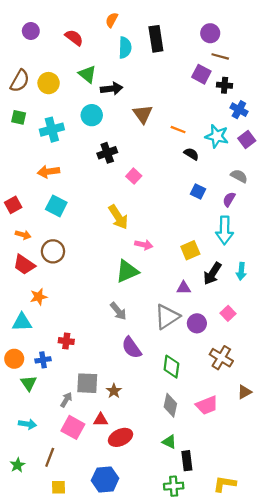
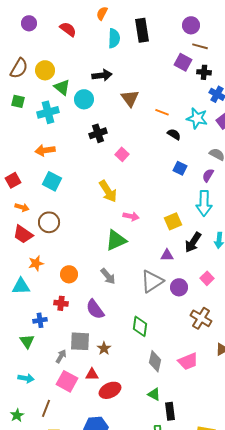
green triangle: (87, 74) -> (62, 87), moved
purple semicircle: (132, 348) -> (95, 309), moved
orange circle: (14, 359) -> (69, 274), moved
green diamond: (171, 367) -> (140, 326), moved

